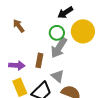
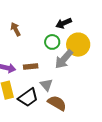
gray arrow: (59, 48) -> (64, 59), moved
brown rectangle: (39, 60) -> (31, 67), turned 64

